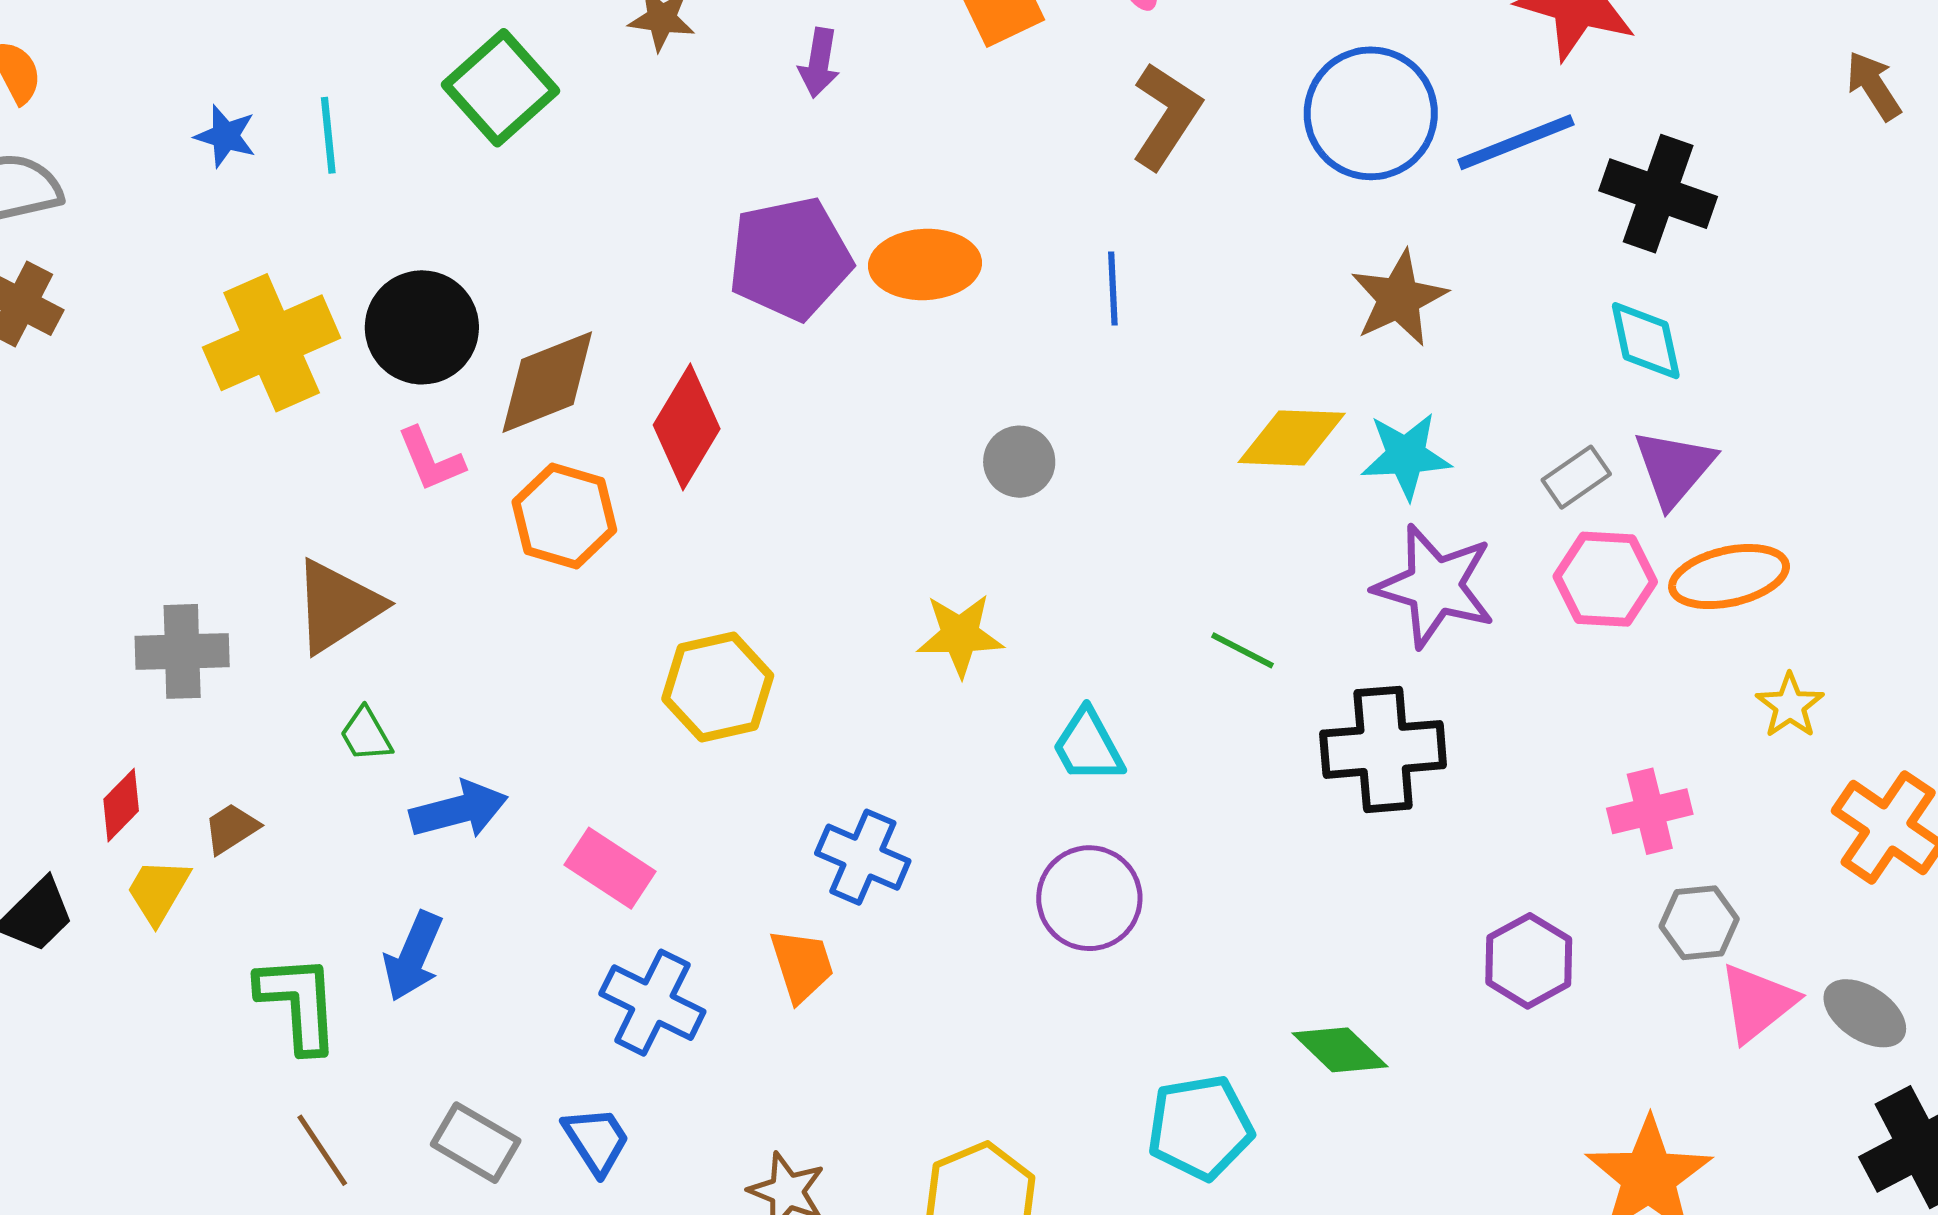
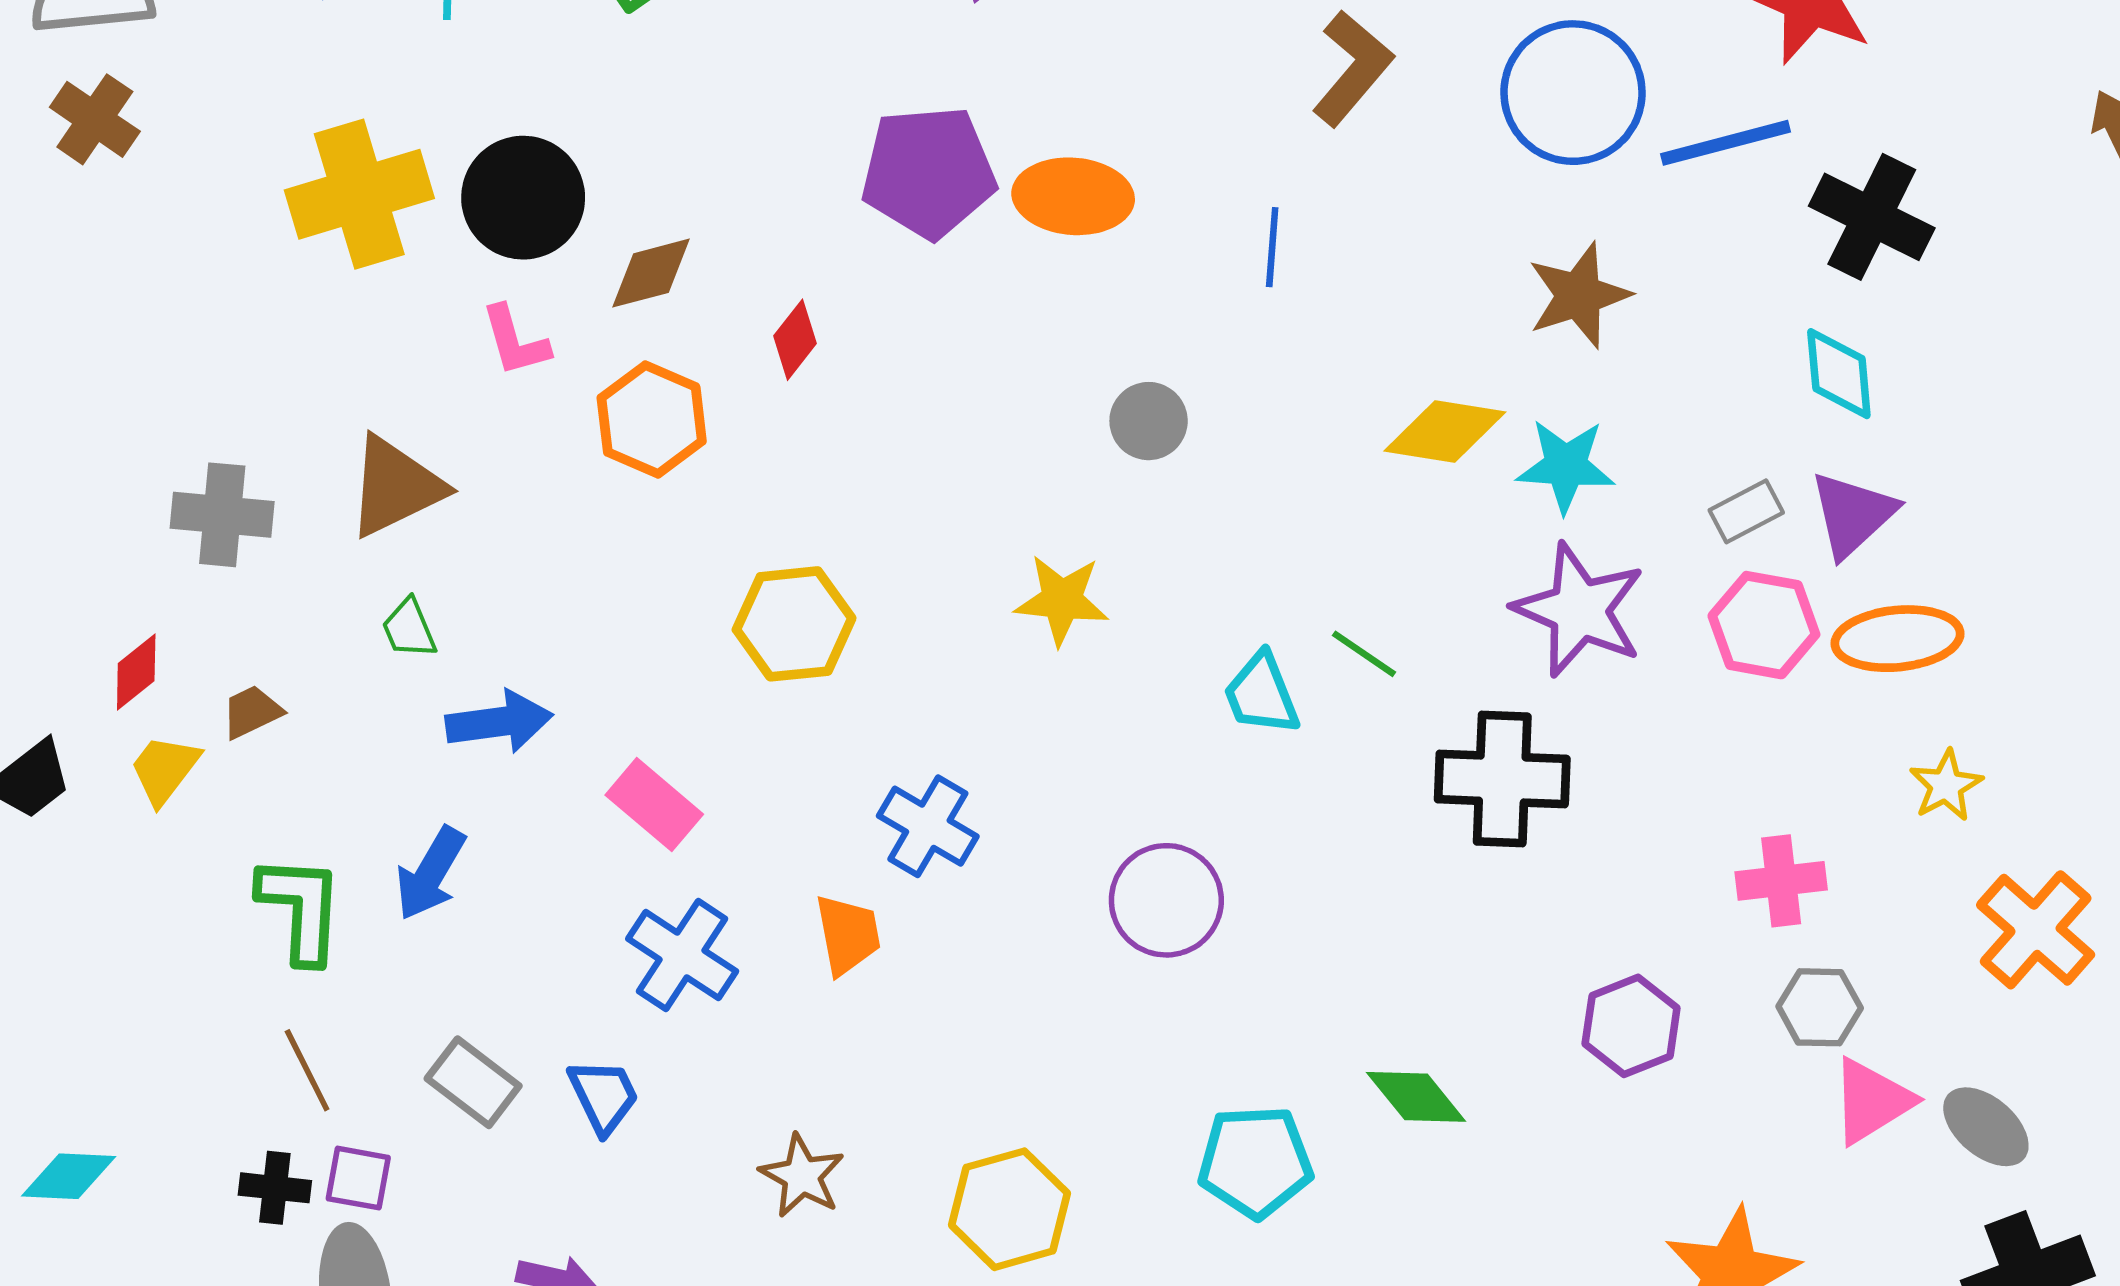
brown diamond: (547, 382) -> (651, 273), size x0.7
red diamond: (687, 427) -> (795, 340), size x0.6
cyan trapezoid: (1088, 746) -> (1261, 694), moved

